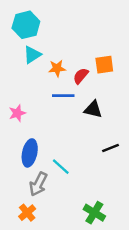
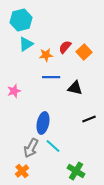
orange square: (104, 65) -> (84, 52), turned -35
red semicircle: (81, 76) -> (65, 47), moved
blue ellipse: (30, 153) -> (43, 123), moved
cyan line: (61, 167) -> (53, 146), moved

